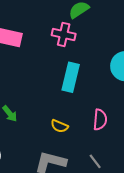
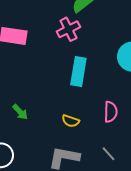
pink cross: (64, 35) -> (68, 29), turned -35

